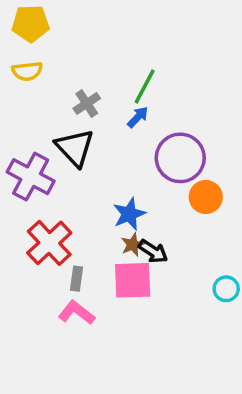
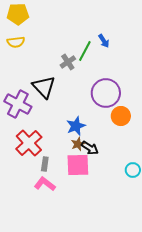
gray cross: (87, 103) -> (68, 62), moved
blue arrow: (138, 117) -> (104, 41), moved, turned 104

